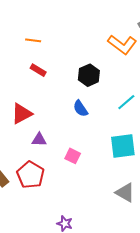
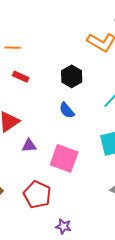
pink square: (73, 156) -> (64, 158), size x1.8
red pentagon: (30, 175) -> (37, 195), moved

